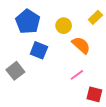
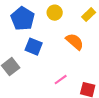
yellow circle: (64, 26) -> (55, 13), moved
pink line: (77, 75) -> (61, 80), moved

